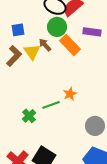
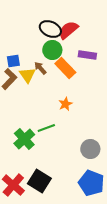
blue square: (18, 30) -> (13, 61), moved
orange star: (70, 94) -> (65, 104), moved
green cross: (29, 116) -> (24, 139), size x1.5

